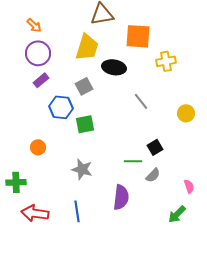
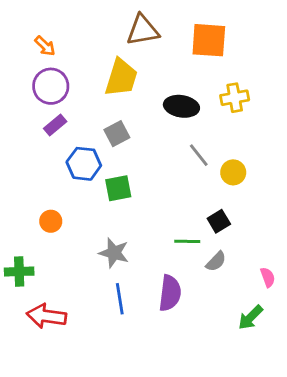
orange square: (138, 36) -> (209, 40), moved
black ellipse: (114, 67) -> (181, 106), moved
yellow circle: (186, 113) -> (233, 172), moved
blue line: (77, 211) -> (120, 299), moved

